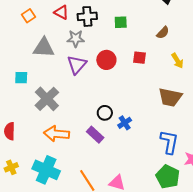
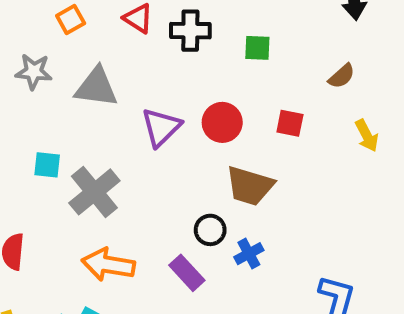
gray star: (76, 39) -> (34, 72), moved
cyan square: (21, 78) -> (47, 165), moved
brown trapezoid: (170, 97) -> (250, 186), moved

